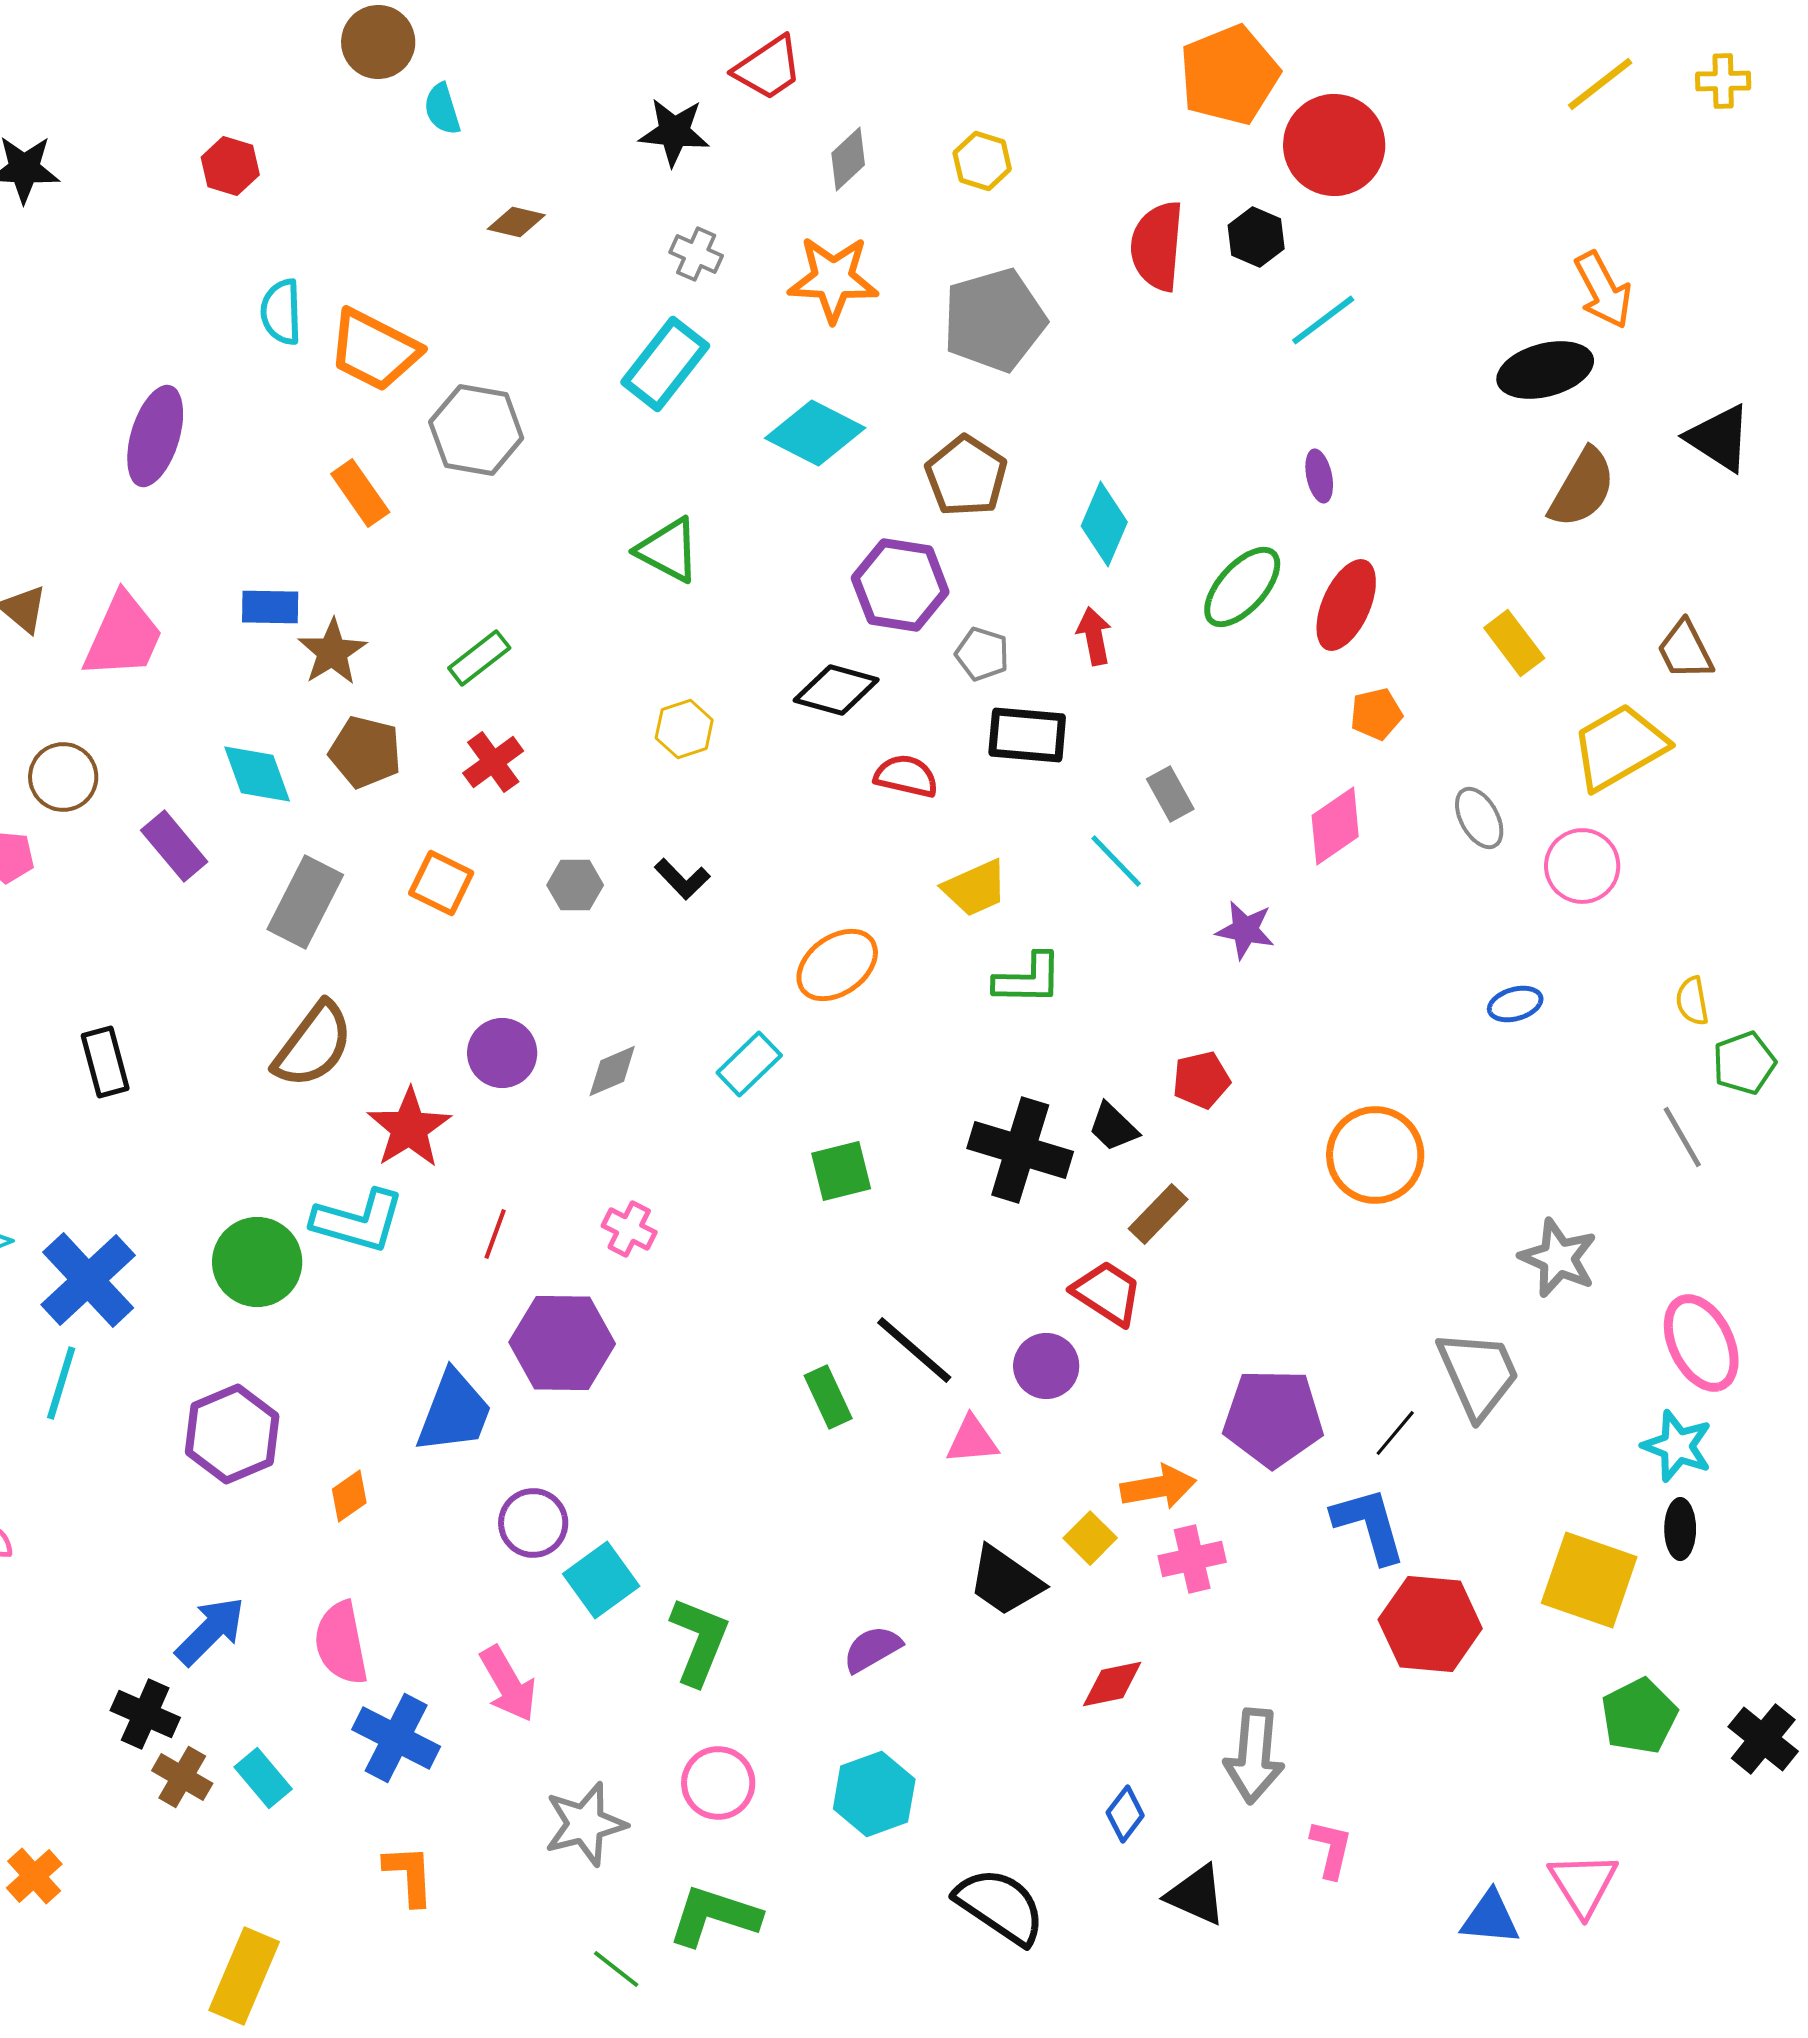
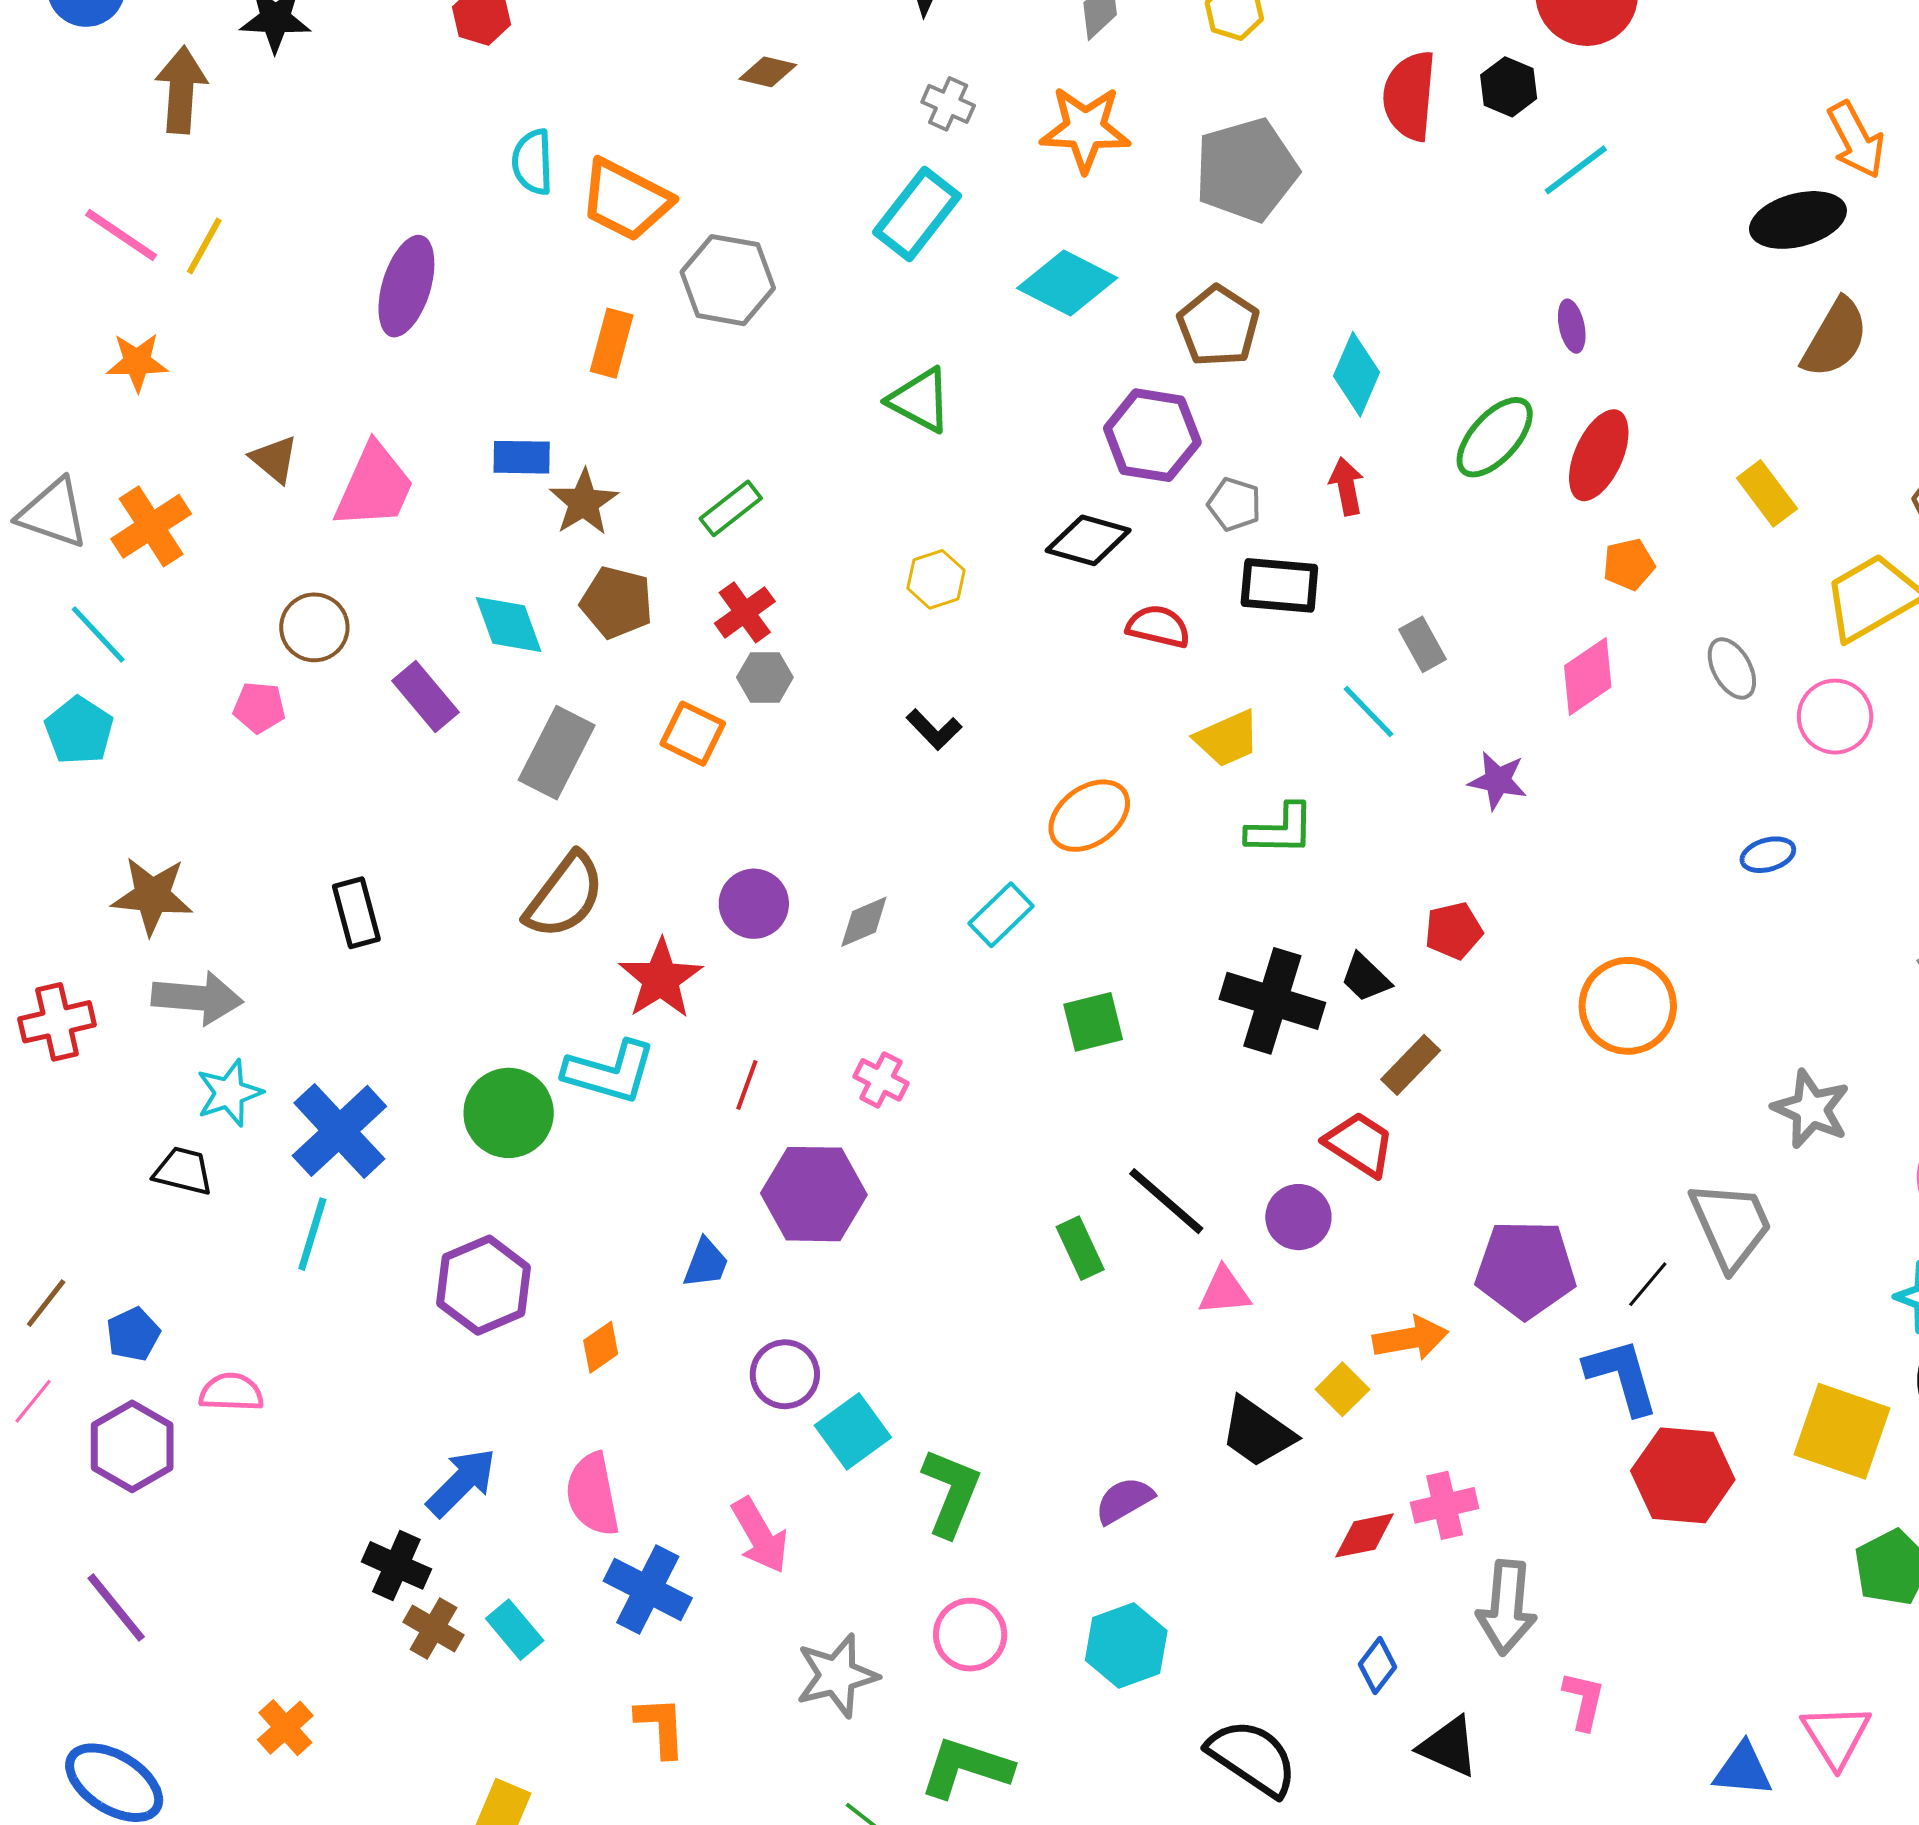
orange rectangle: (360, 493) -> (612, 343), turned 50
gray hexagon: (575, 885) -> (765, 677), moved
blue trapezoid: (454, 1412) -> (706, 1263), size x0.6
pink cross: (1192, 1559) -> (1445, 1505), moved

